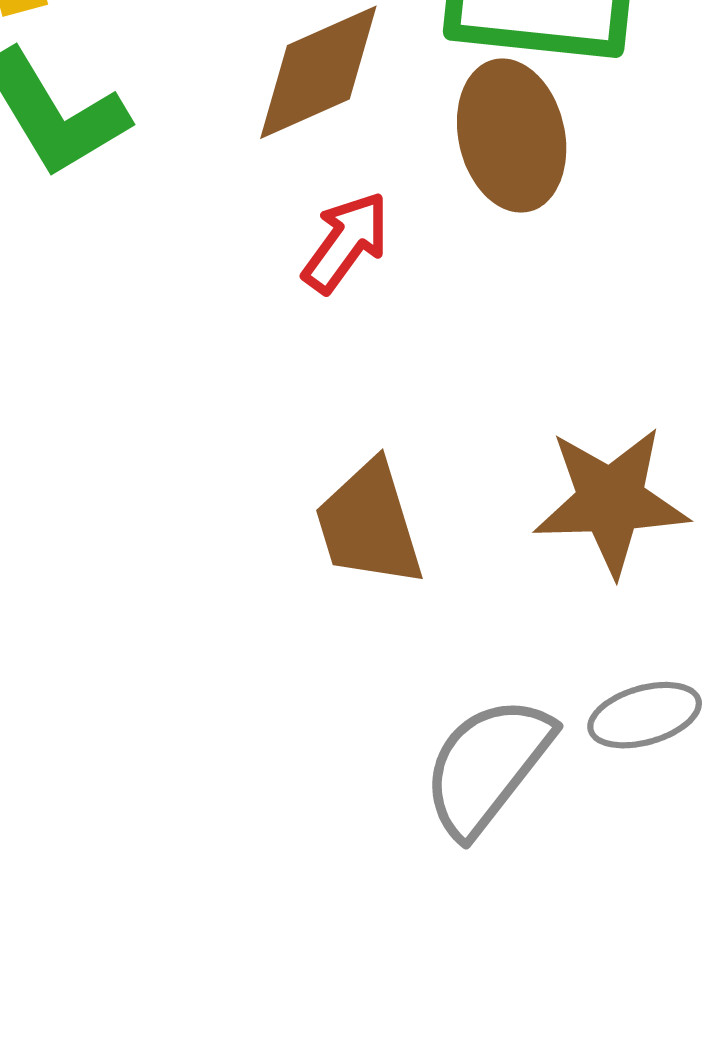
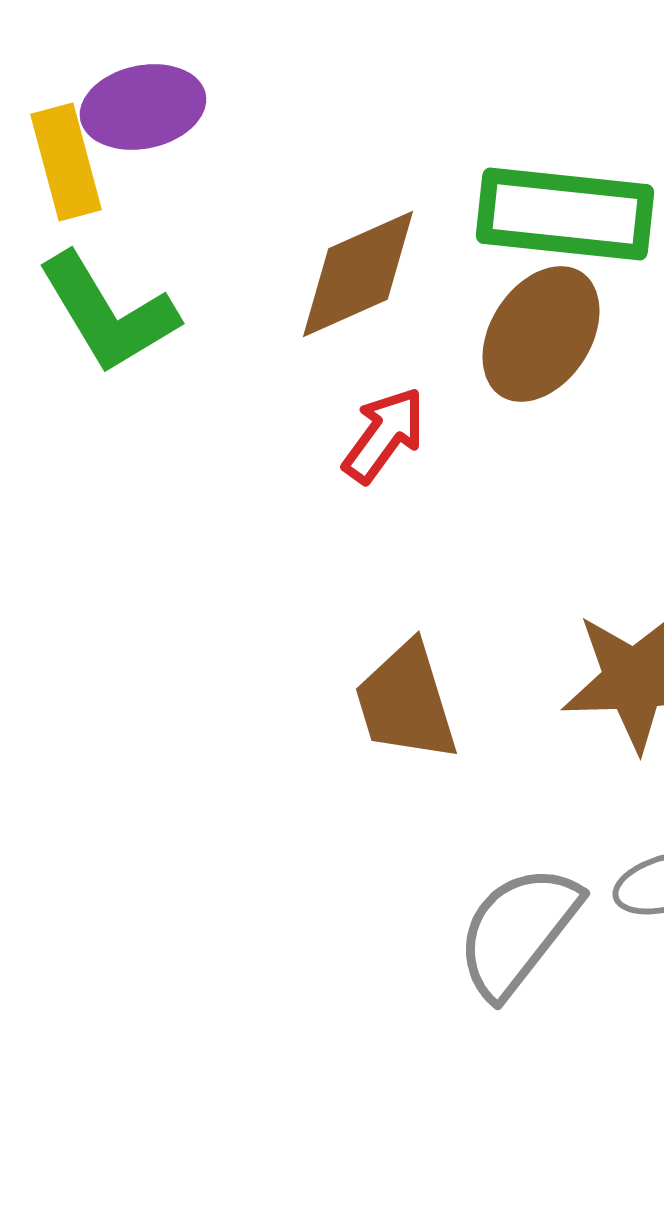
brown ellipse: (512, 136) -> (541, 334), turned 46

